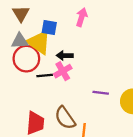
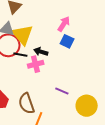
blue square: (49, 28) -> (67, 41), moved
black line: (45, 75) -> (20, 55), moved

